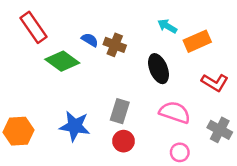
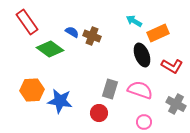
black ellipse: (158, 69) -> (142, 55), moved
gray rectangle: (120, 111) -> (110, 89), moved
orange hexagon: (19, 131) -> (32, 90), moved

